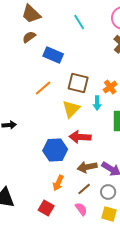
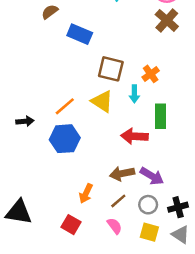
orange line: (43, 88) -> (65, 106), moved
yellow triangle: (71, 109) -> (102, 101), turned -42
red arrow: (80, 137) -> (134, 136), moved
blue hexagon: (55, 150) -> (65, 139), moved

